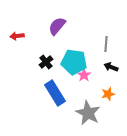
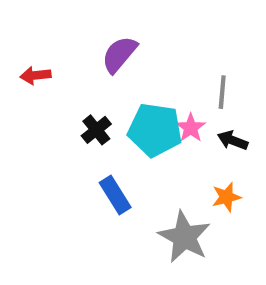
pink star: (84, 75) -> (191, 128), moved
blue rectangle: (55, 93) -> (115, 195), size x0.7

